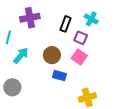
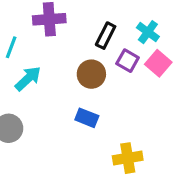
brown circle: (52, 55) -> (91, 74), moved
pink square: (79, 57) -> (158, 63), moved

